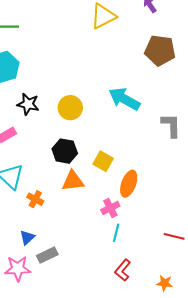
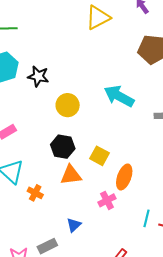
black star: (28, 104) -> (38, 76), moved
cyan line: (116, 233) -> (146, 218), moved
blue triangle: (27, 237) -> (74, 225), moved

